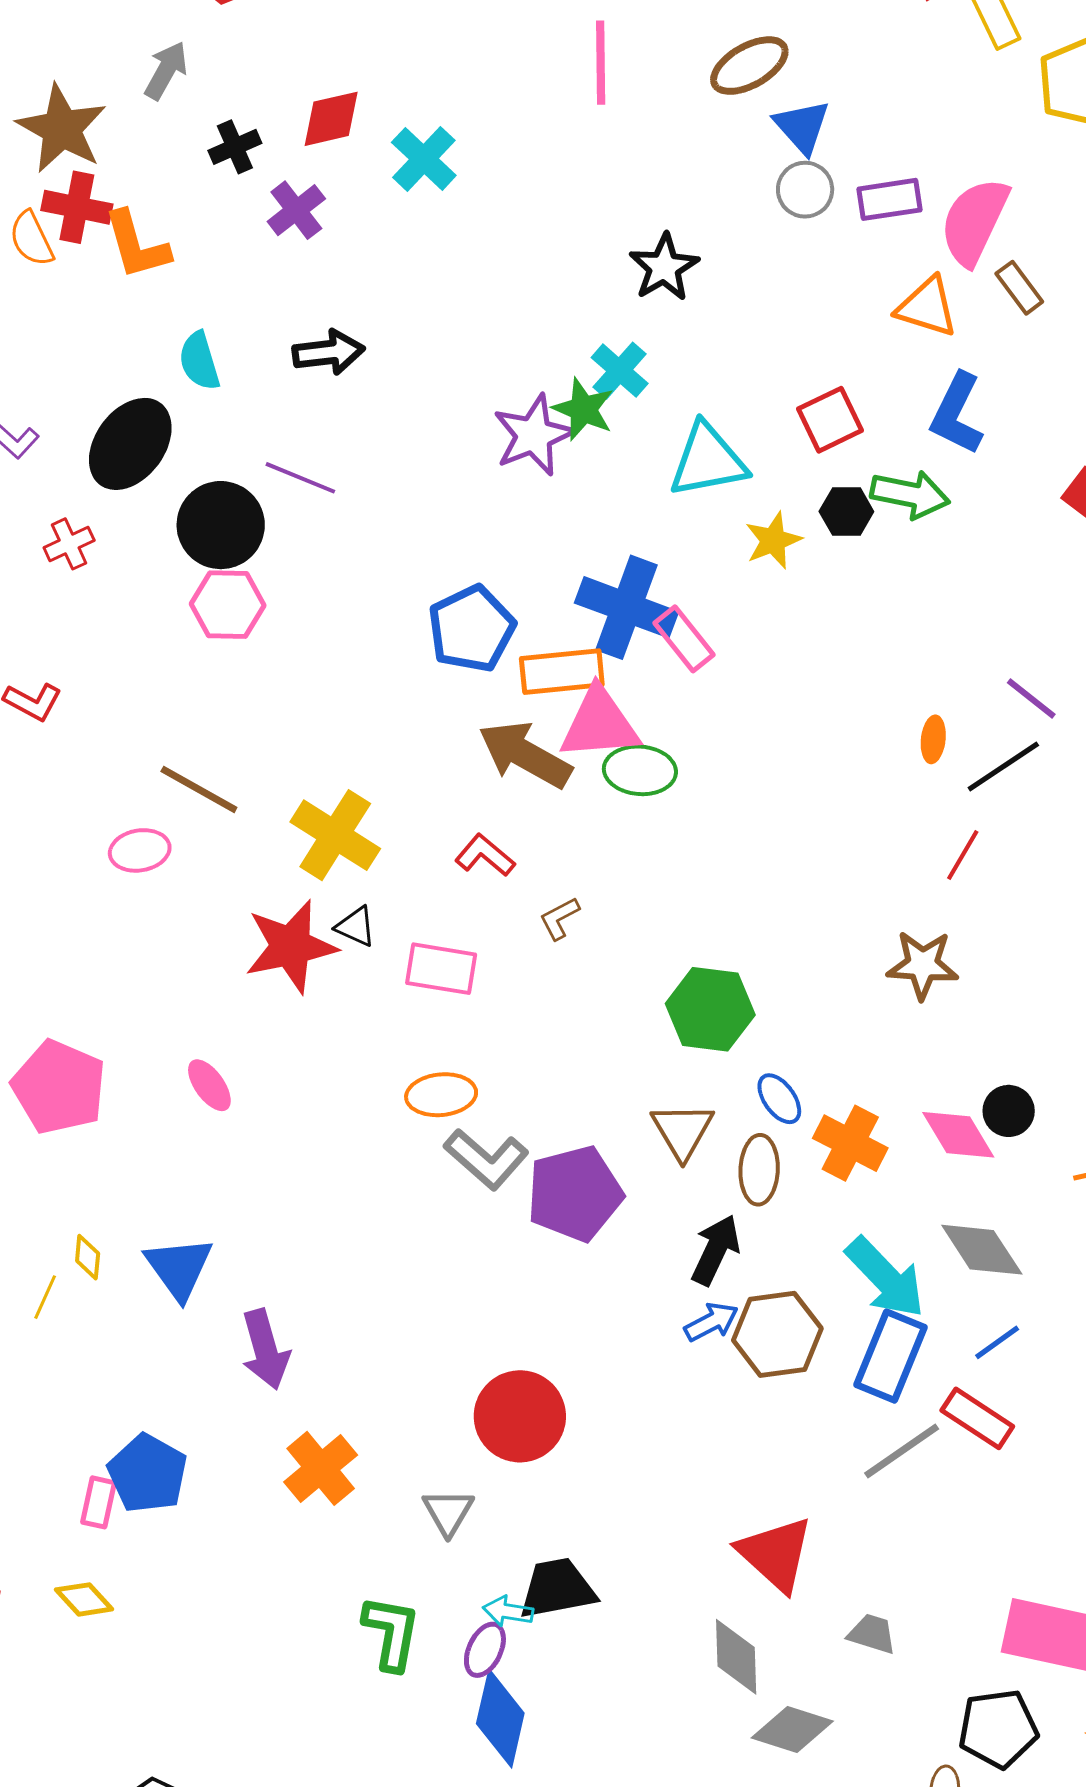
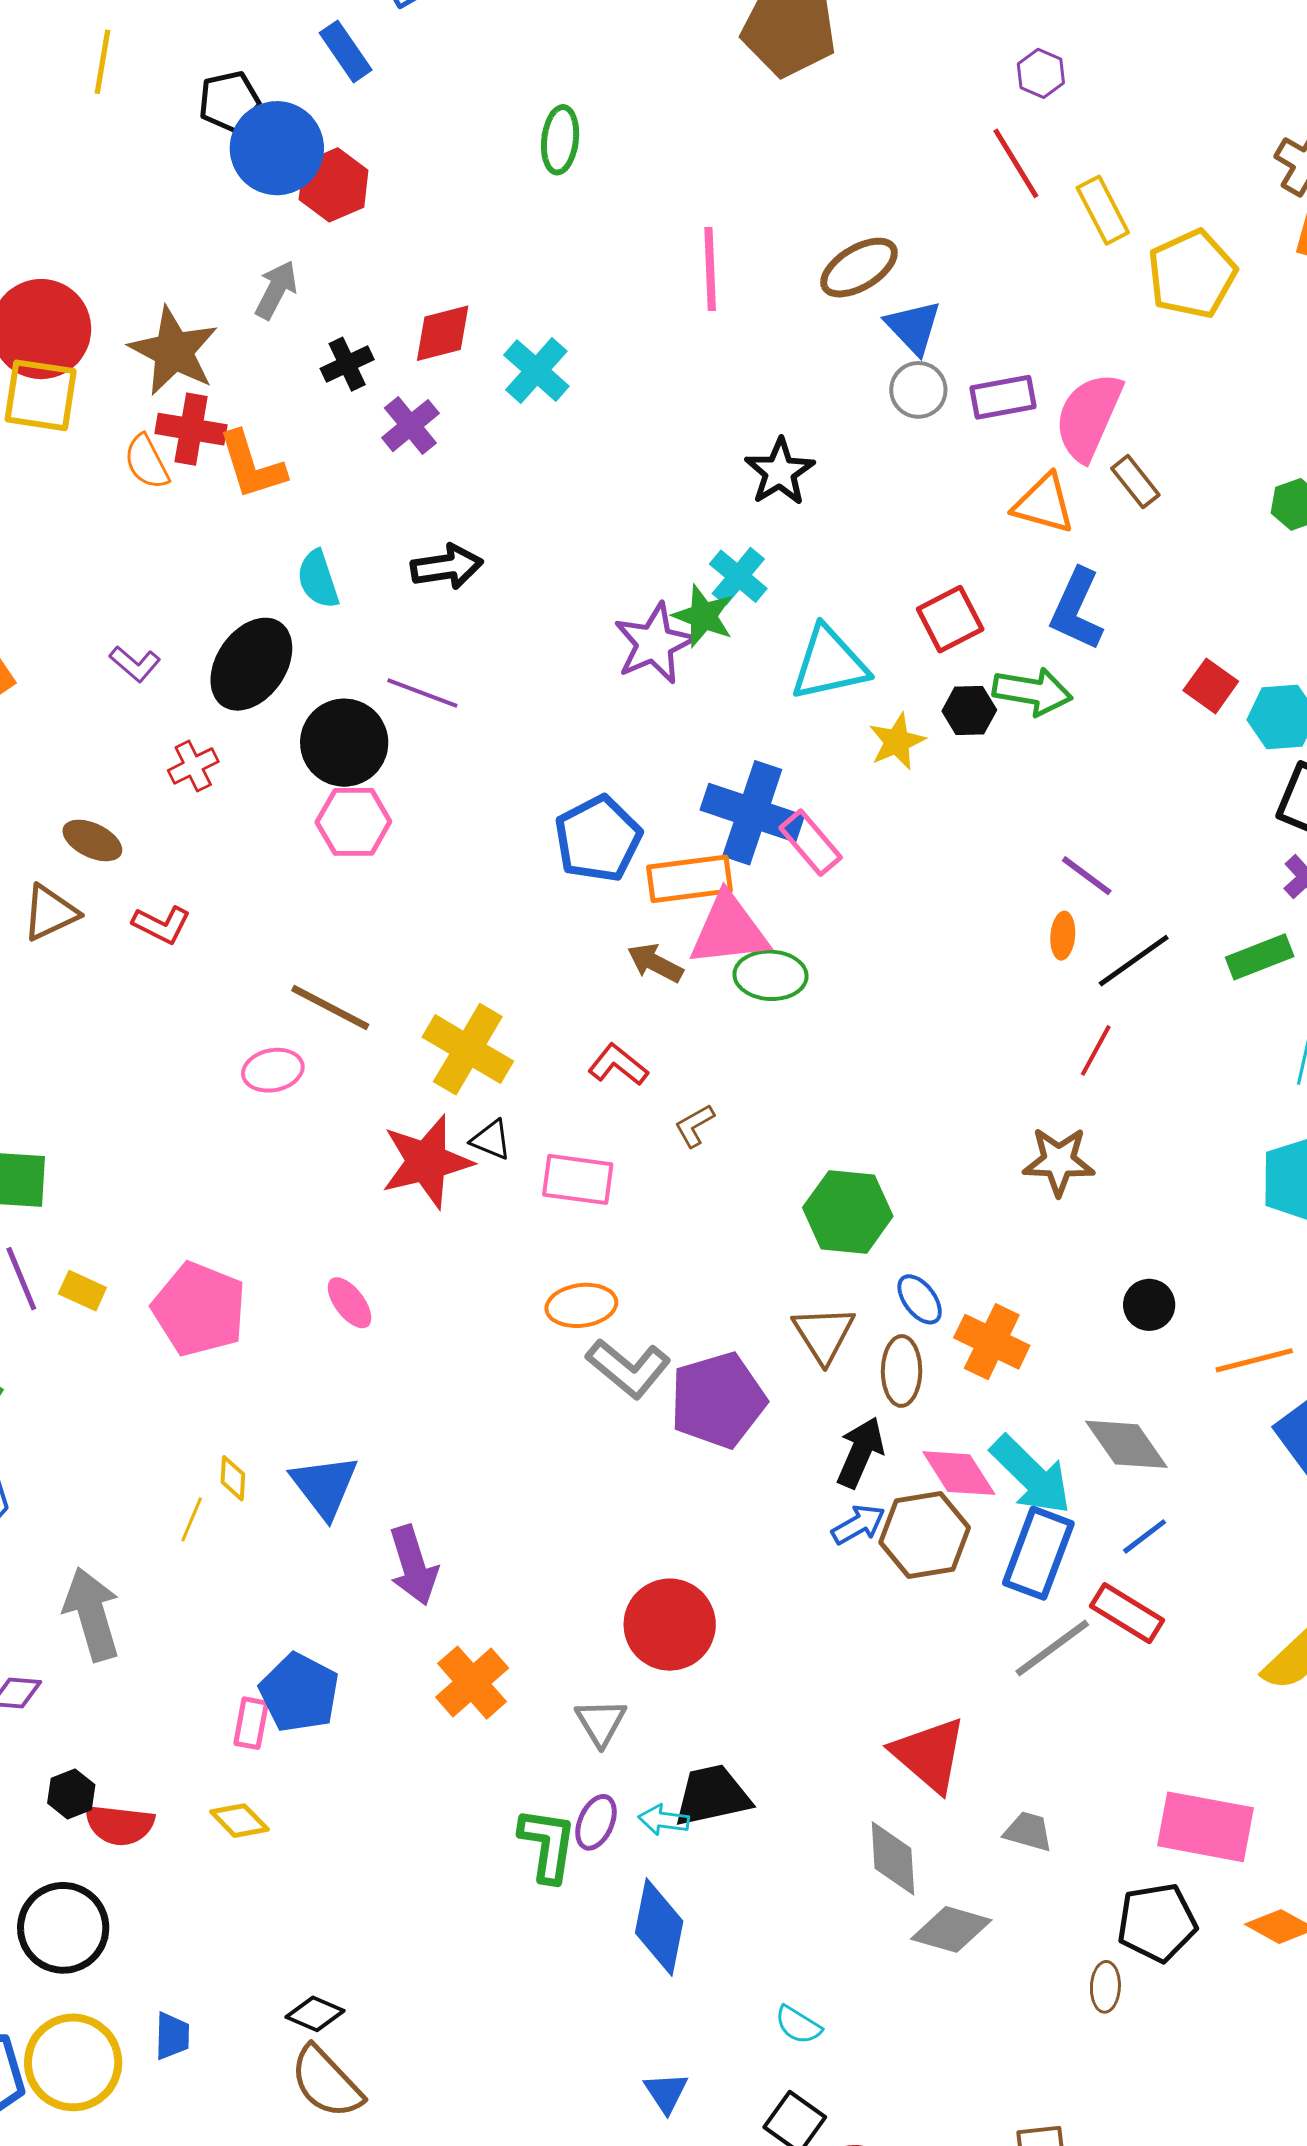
purple line: (1031, 698) -> (1087, 876), moved
brown arrow: (525, 755) -> (655, 963), size x0.6
pink diamond: (958, 1135) -> (959, 1473), moved
purple ellipse: (485, 1650) -> (596, 1822), moved

